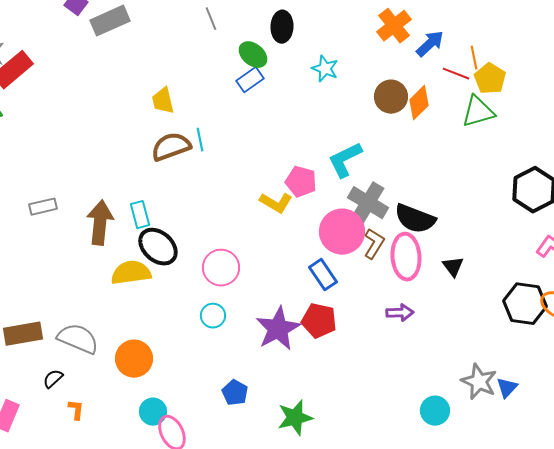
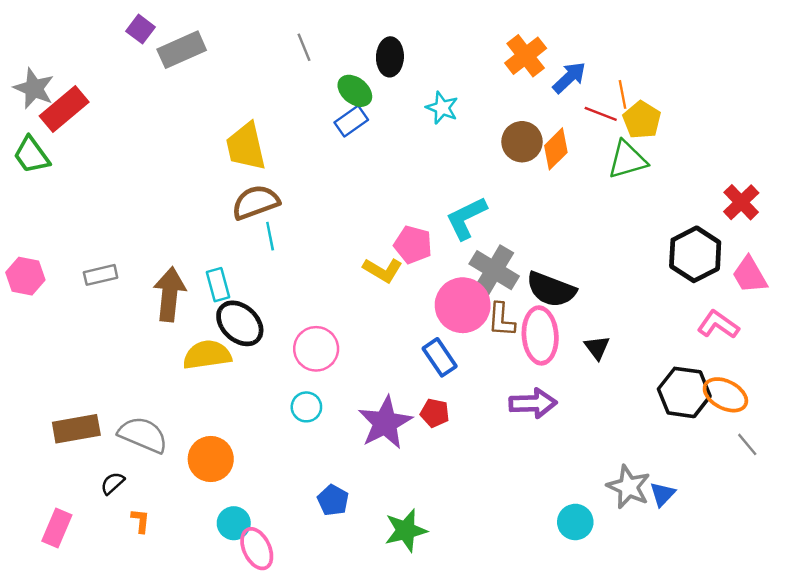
yellow trapezoid: (163, 101) -> (246, 147), size x1.5
cyan line: (200, 140) -> (270, 236), moved
brown L-shape: (374, 244) -> (501, 320), turned 152
purple arrow: (400, 313) -> (533, 403), size x1.4
red pentagon: (319, 321) -> (435, 413), size x0.7

